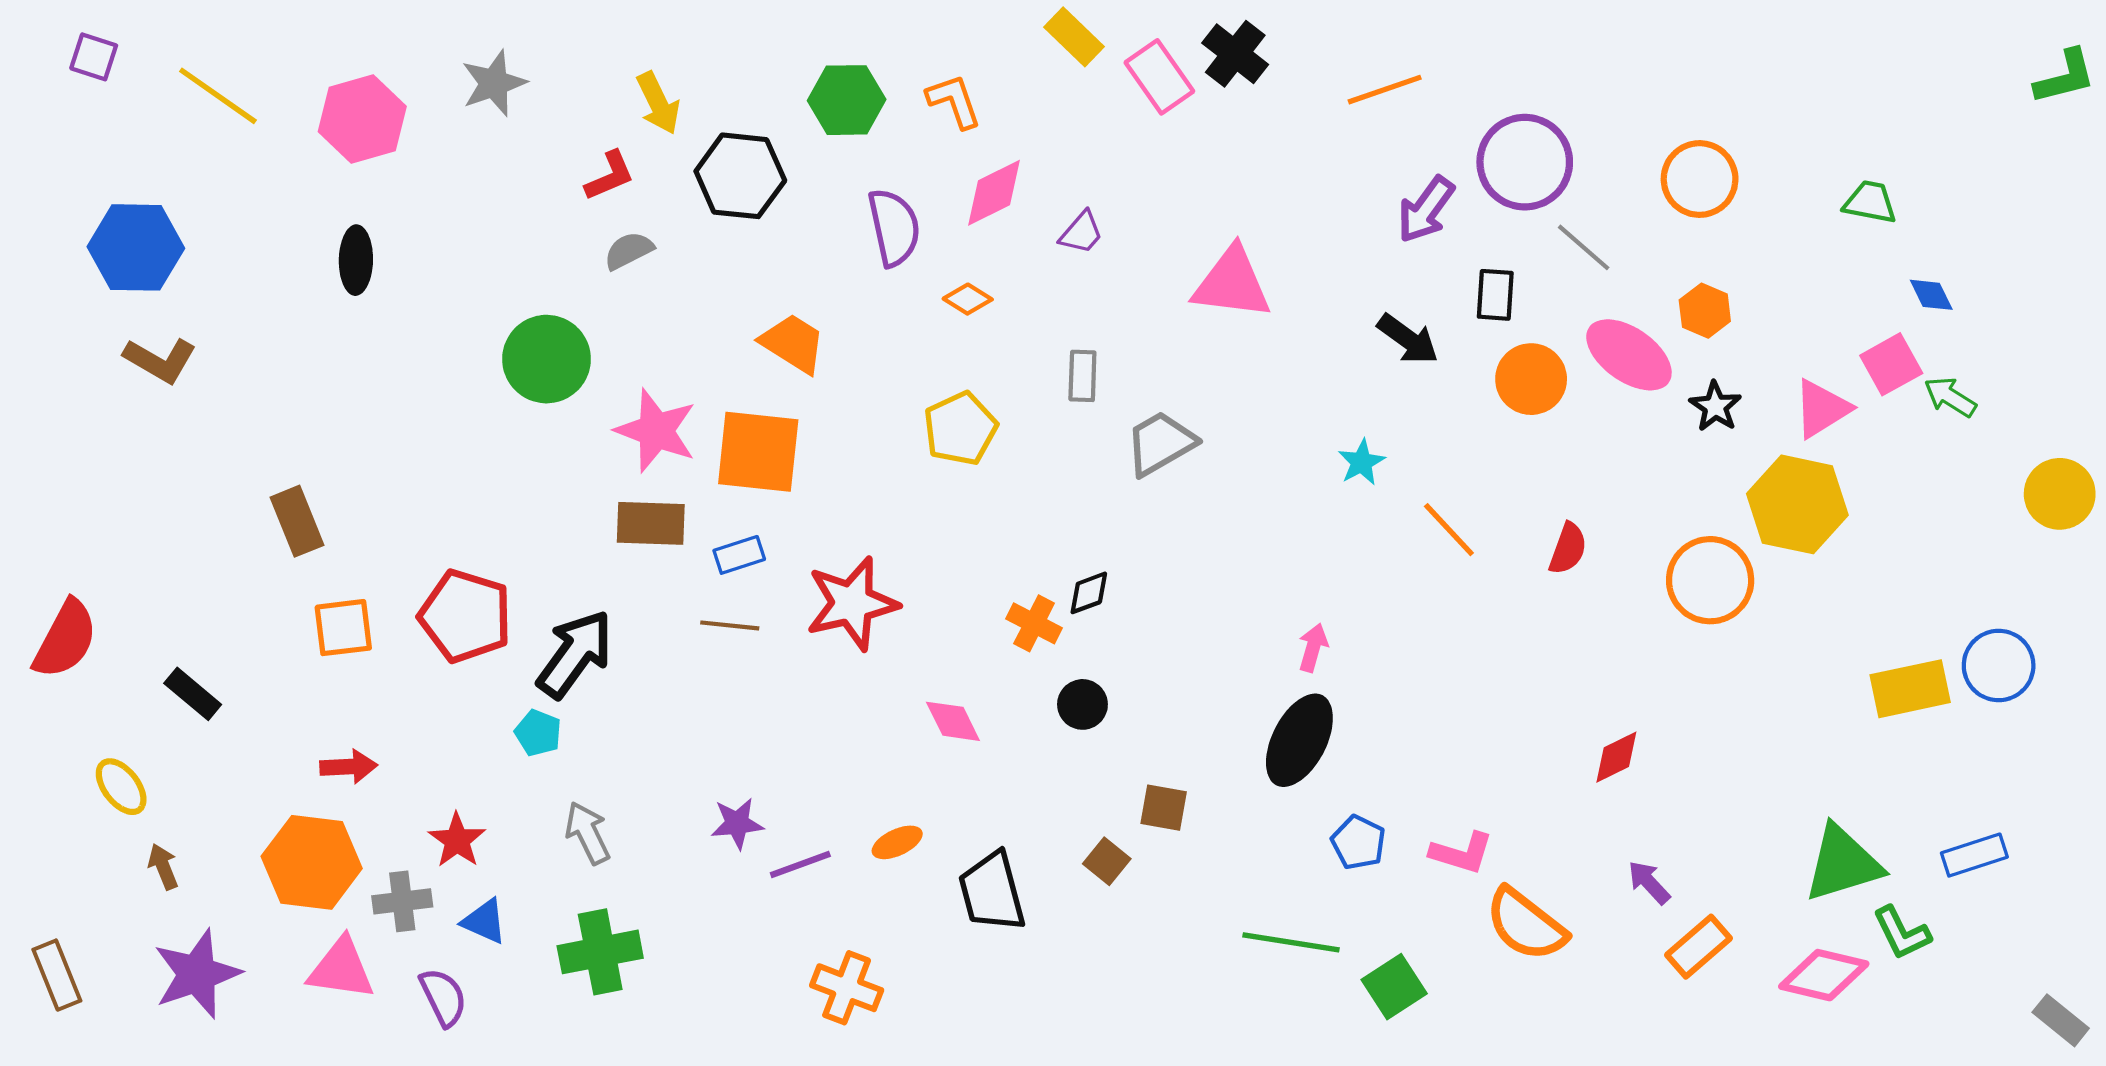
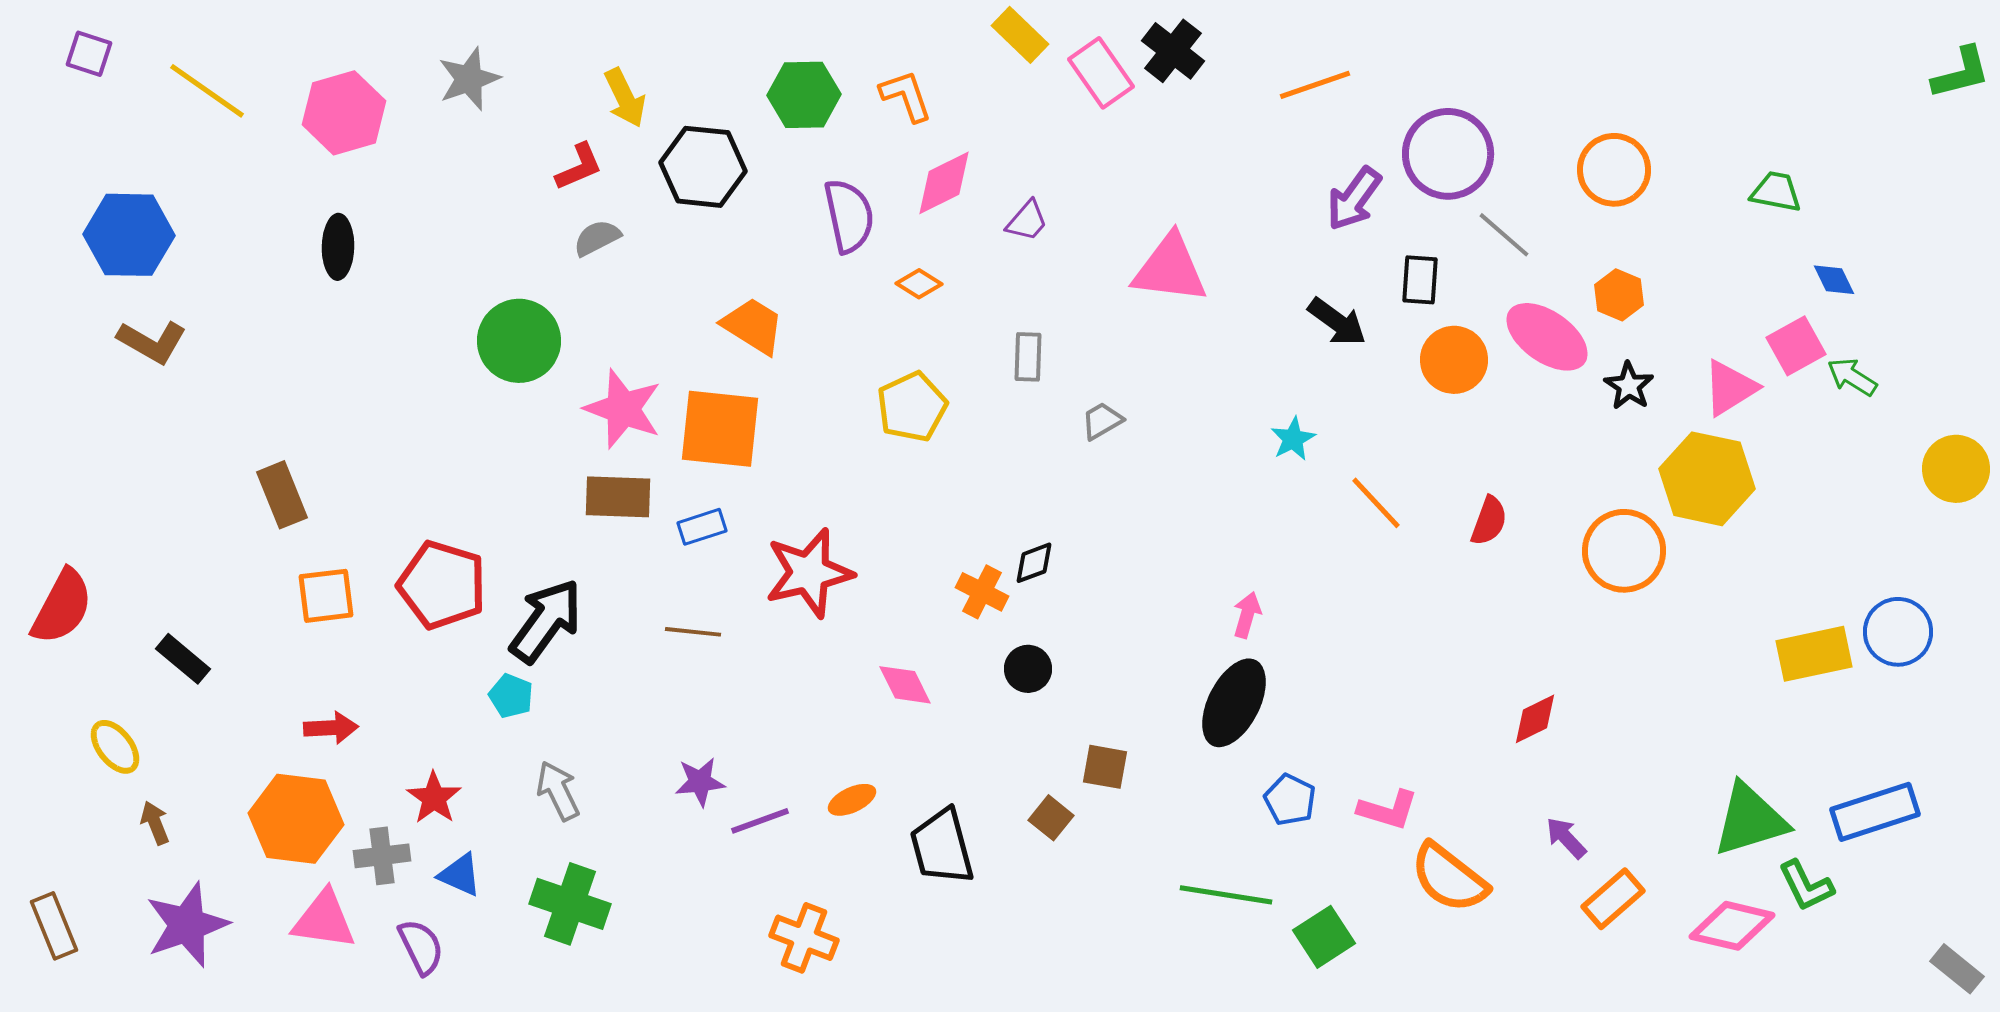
gray trapezoid: (1160, 443) -> (1102, 421), size x0.6
brown line: (730, 625) -> (693, 632), moved
blue rectangle: (1974, 855) -> (1875, 812), size x1.4
green cross: (600, 952) -> (570, 904), turned 30

